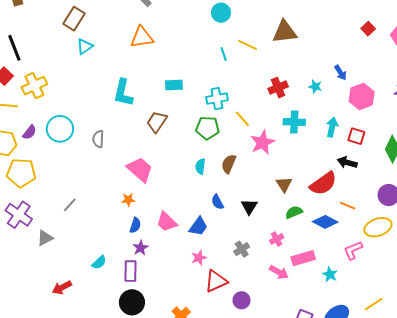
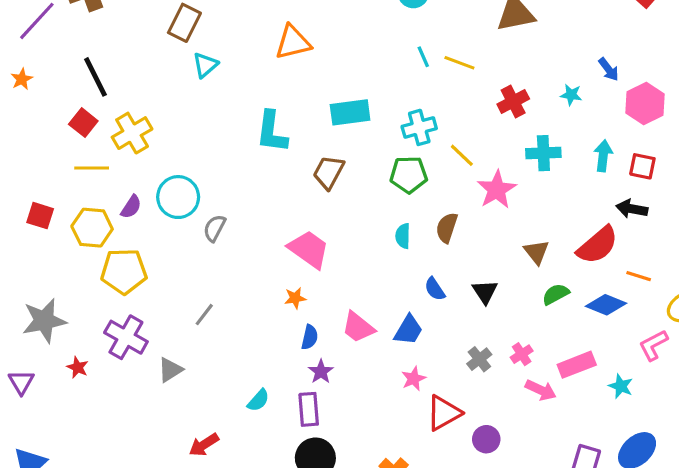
yellow line: (247, 45) -> (459, 63), moved
cyan rectangle: (174, 85) -> (350, 112), size x1.4
gray semicircle: (98, 139) -> (214, 228), moved, turned 30
pink cross: (277, 239) -> (522, 354), moved

